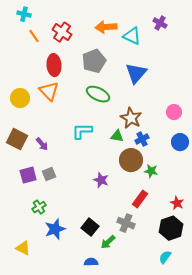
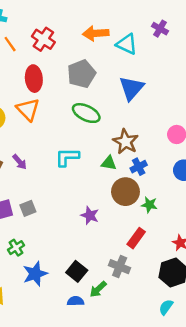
purple arrow: (42, 144) -> (20, 162), moved
blue semicircle: (91, 262) -> (76, 301), moved

